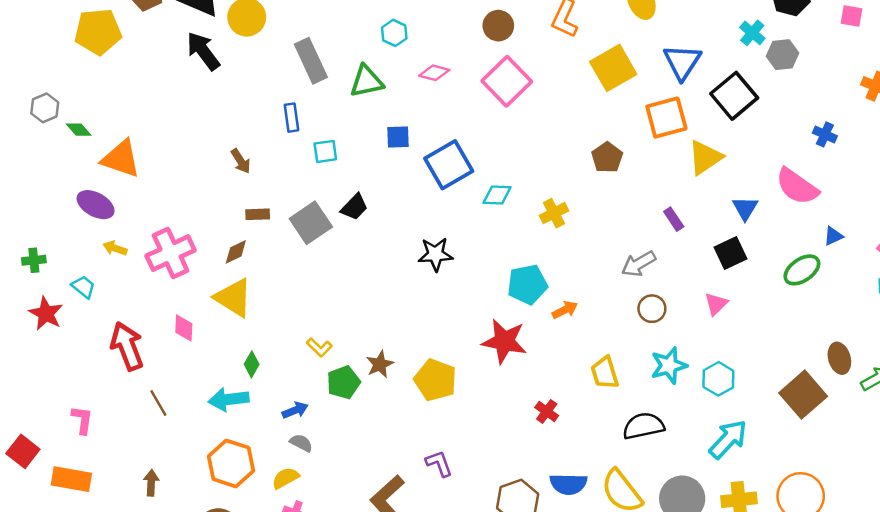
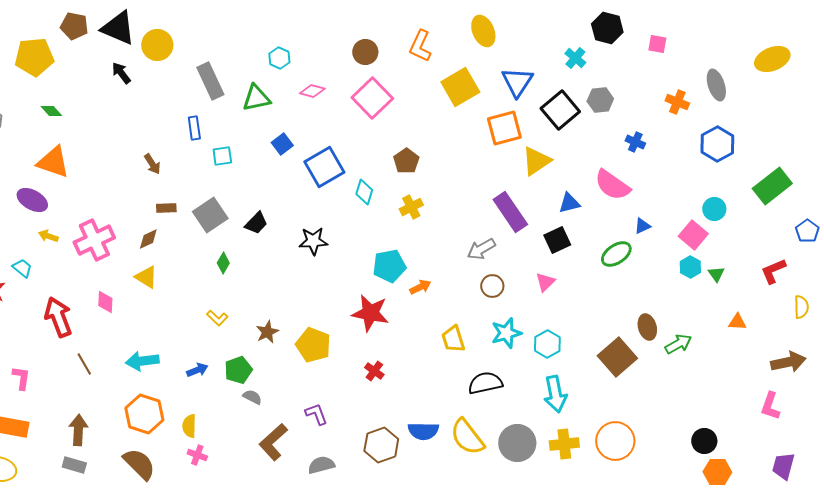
black arrow: (203, 51) -> (121, 73), size x0.7
gray hexagon: (783, 55) -> (600, 100), moved
green diamond: (79, 130) -> (51, 111), moved
blue square: (398, 137) -> (282, 144), turned -35
brown pentagon: (607, 157) -> (406, 161), moved
cyan diamond: (497, 195) -> (364, 192), turned -75
black trapezoid: (354, 207) -> (256, 223), moved
blue triangle: (745, 208) -> (569, 203), turned 45
purple rectangle: (674, 219) -> (510, 212), size x2.0
yellow triangle: (233, 298) -> (146, 277), size x0.7
green diamond: (252, 364) -> (223, 263), moved
green pentagon: (343, 382) -> (238, 370), moved
red cross: (547, 411) -> (374, 371), moved
cyan arrow: (728, 439) -> (555, 394), turned 126
gray semicircle: (301, 443) -> (252, 397), moved
yellow semicircle: (285, 478) -> (189, 426), turned -60
brown arrow: (151, 483) -> (78, 430), size x1.4

